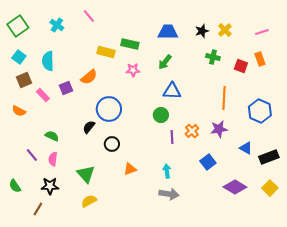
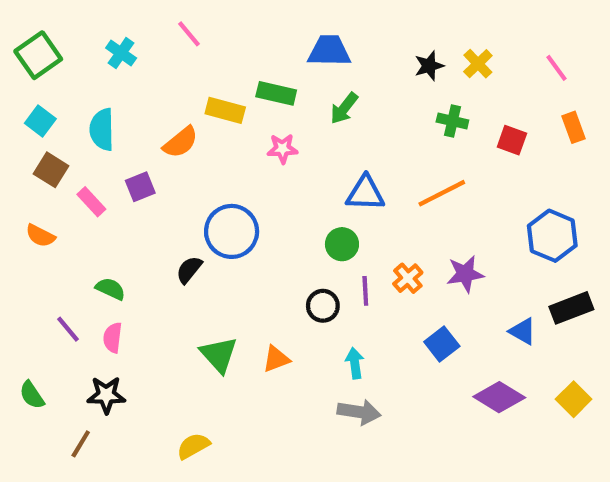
blue trapezoid: (168, 32) -> (329, 51), moved
pink line: (262, 32) -> (557, 68), turned 72
orange rectangle: (260, 59) -> (574, 127), moved
green arrow: (165, 62) -> (344, 108), moved
orange semicircle: (89, 77) -> (181, 142), moved
brown square: (24, 80) -> (51, 170), turned -35
orange line: (224, 98) -> (442, 193), moved, turned 60
black circle: (112, 144) -> (323, 306), moved
blue triangle: (246, 148) -> (523, 331), moved
black rectangle: (269, 157) -> (571, 308), moved
green triangle: (86, 174) -> (219, 355), moved
yellow semicircle: (89, 201) -> (193, 446), moved

